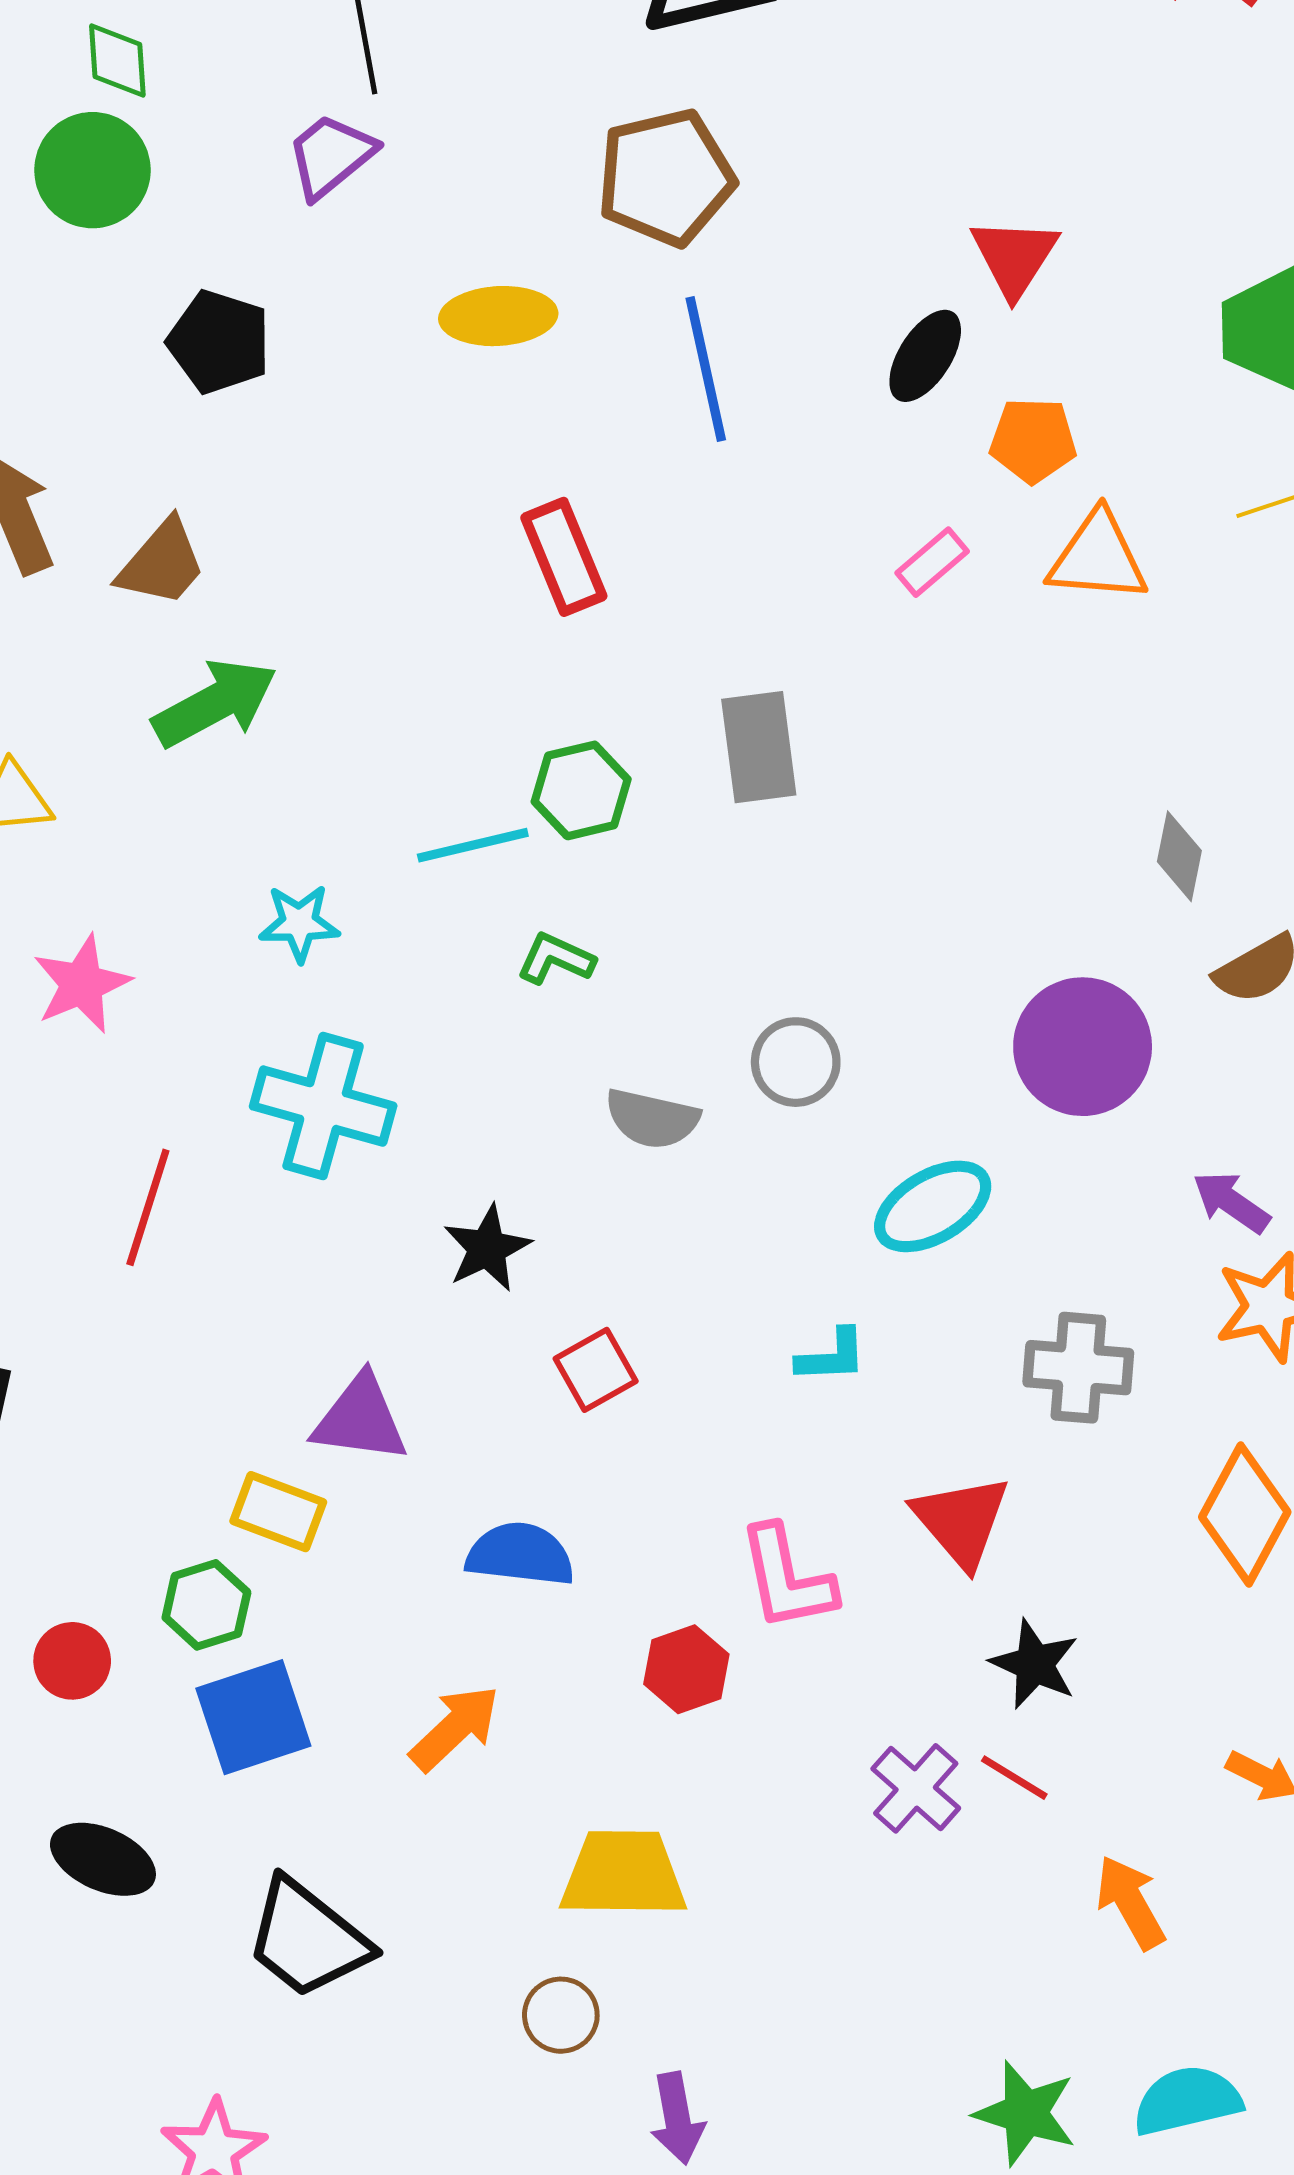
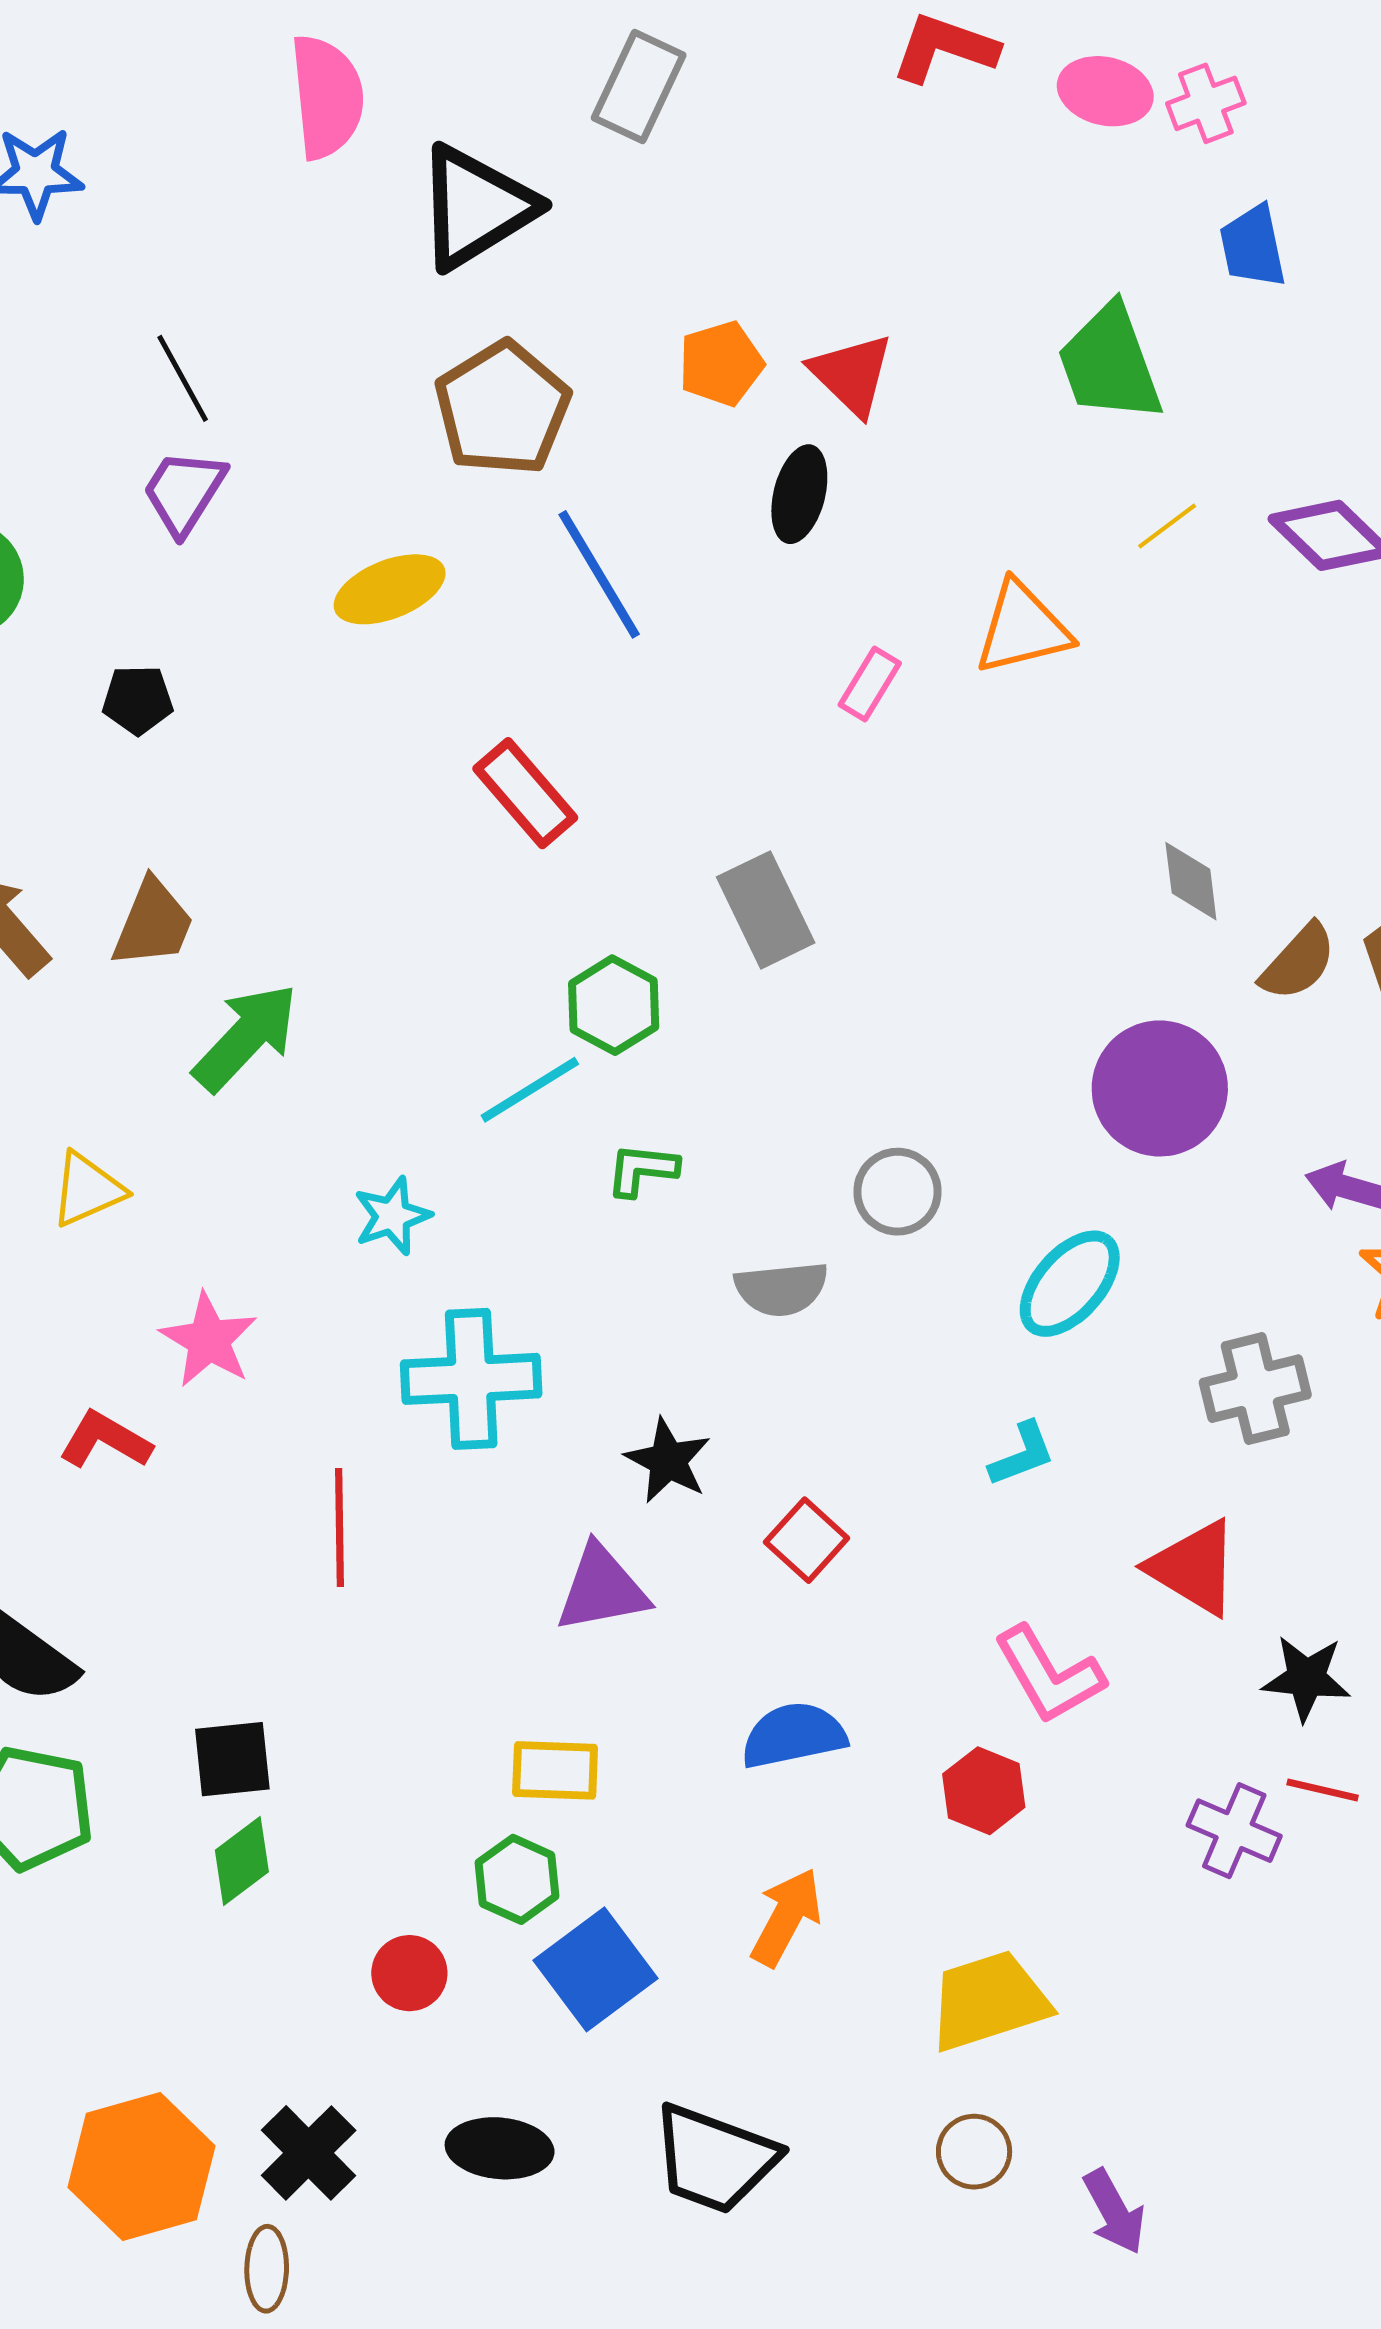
black pentagon: (219, 342) -> (138, 700), size x0.7
orange pentagon: (1033, 440) -> (721, 364), moved
purple triangle: (360, 1419) -> (602, 1589), moved

